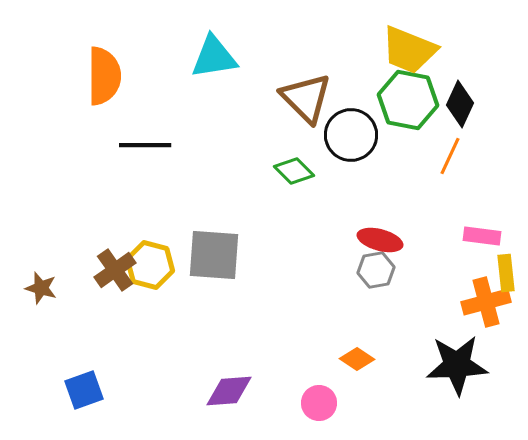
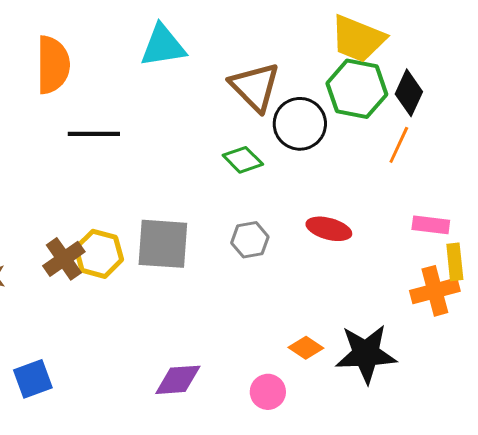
gray hexagon: (376, 270) -> (250, 240), moved
black star: (457, 365) -> (366, 354), moved

